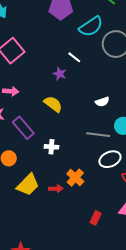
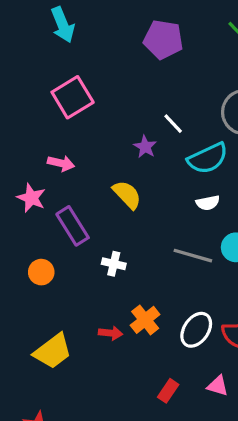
cyan semicircle: (91, 27) -> (208, 158), moved
white ellipse: (110, 159) -> (196, 330), moved, turned -40
yellow trapezoid: (28, 185) -> (53, 351), moved

